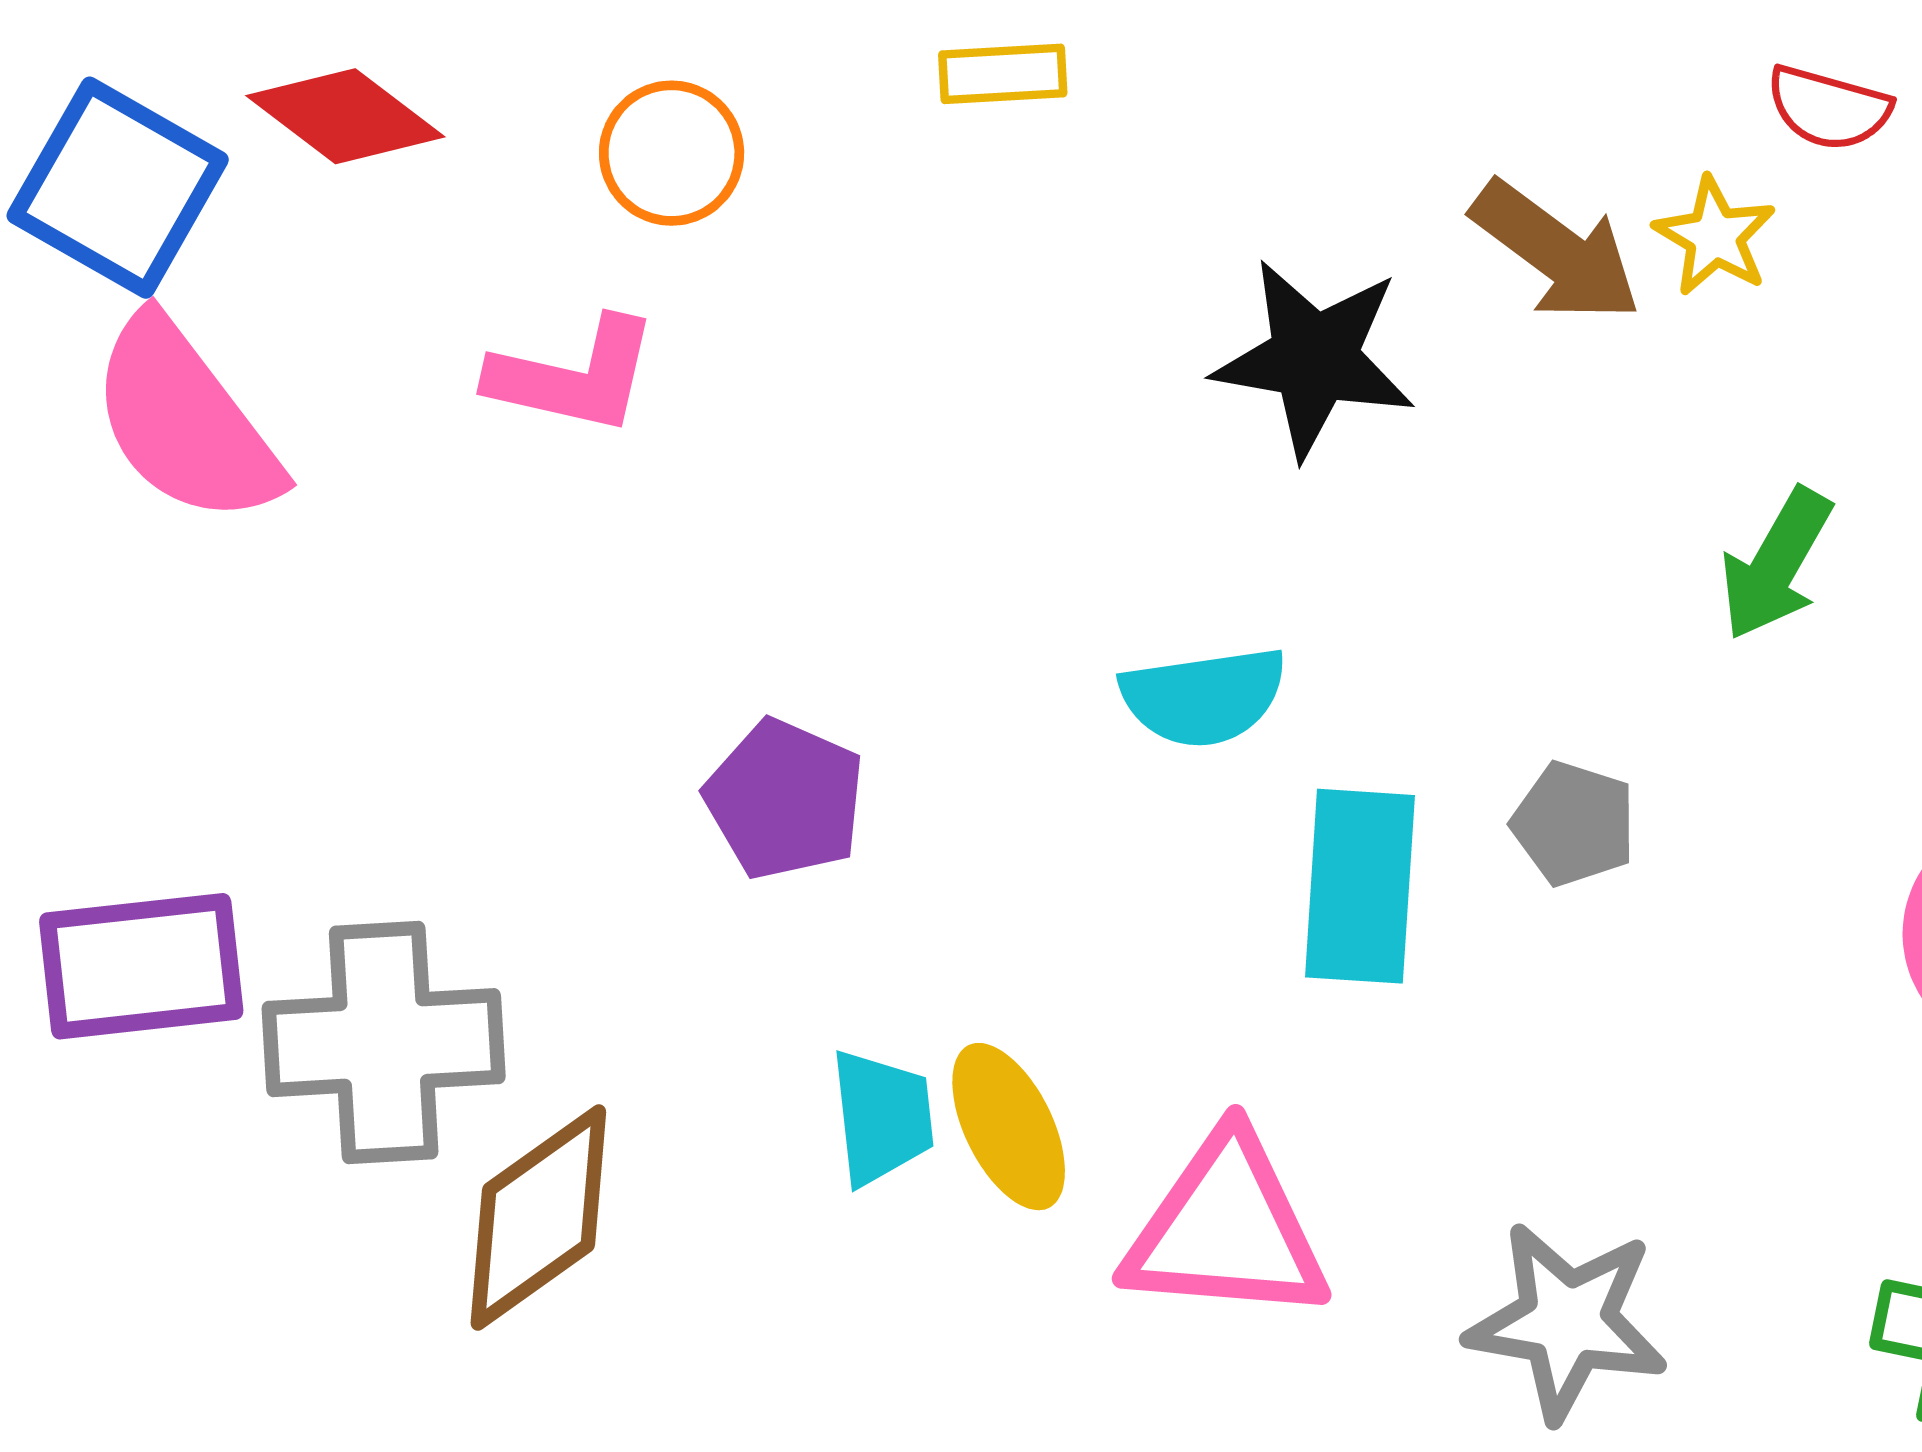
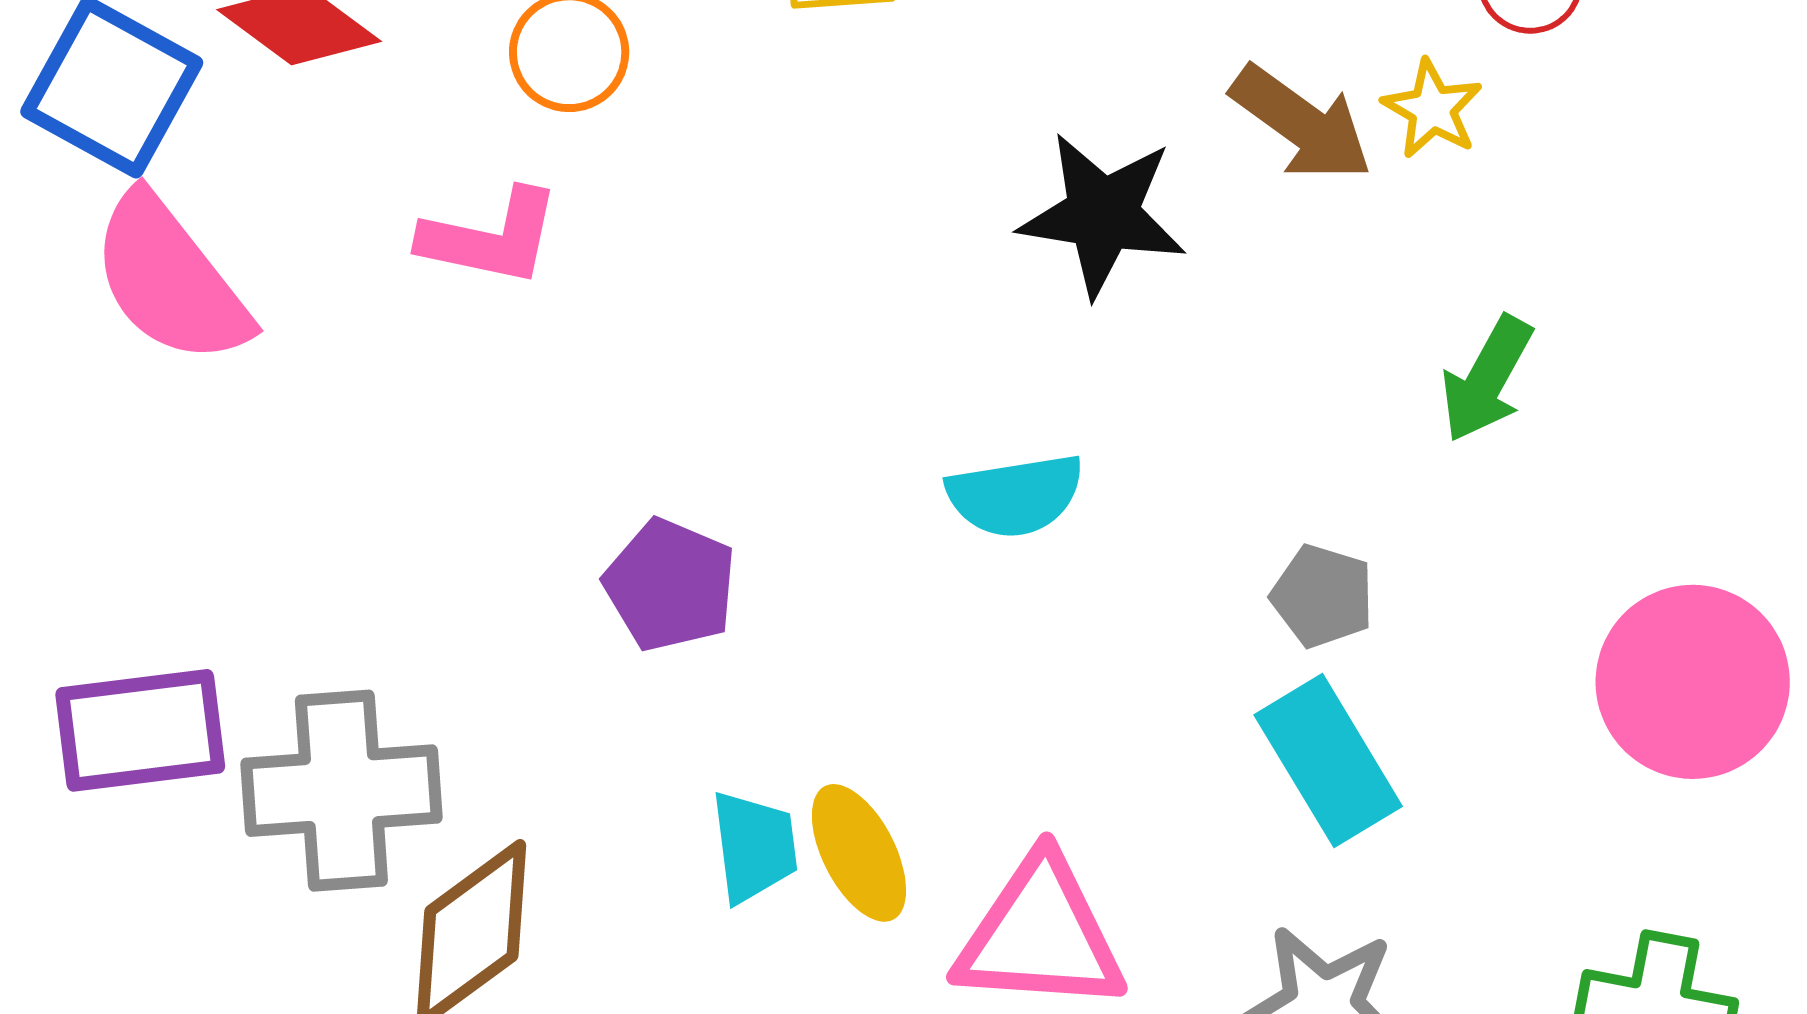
cyan rectangle: (1360, 886) -> (1328, 761), moved, turned -34

